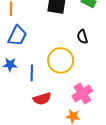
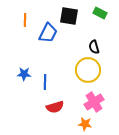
blue trapezoid: (17, 36) -> (48, 33), moved
yellow circle: (61, 60) -> (88, 70), moved

